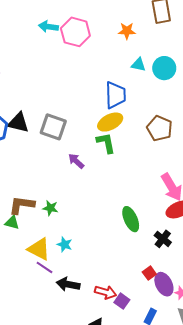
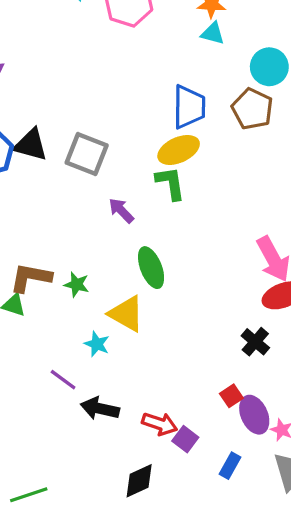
cyan triangle: (139, 65) -> (213, 33), moved
brown pentagon: (159, 128) -> (252, 109), moved
green ellipse: (131, 219) -> (151, 268), moved
yellow triangle: (39, 249) -> (126, 314), moved

